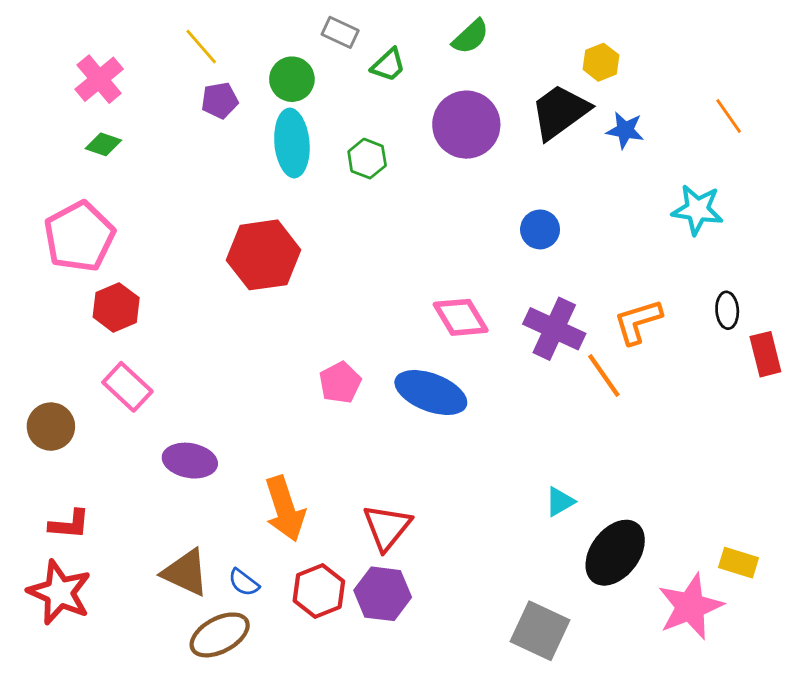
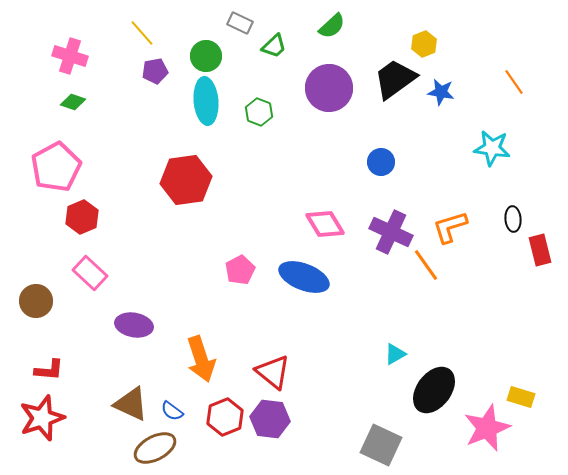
pink cross: (99, 79) -> (70, 56), turned -32
red triangle: (387, 527) -> (273, 372), turned -30
red star: (59, 592) -> (42, 418), turned 30

